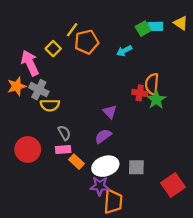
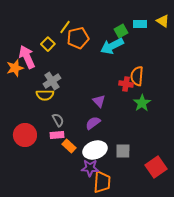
green square: (143, 29) -> (121, 31), moved
cyan arrow: (124, 51) -> (112, 46), size x1.6
orange star: (17, 86) -> (15, 68), moved
gray cross: (39, 90) -> (52, 81), moved, turned 30
green star: (156, 100) -> (142, 103), moved

